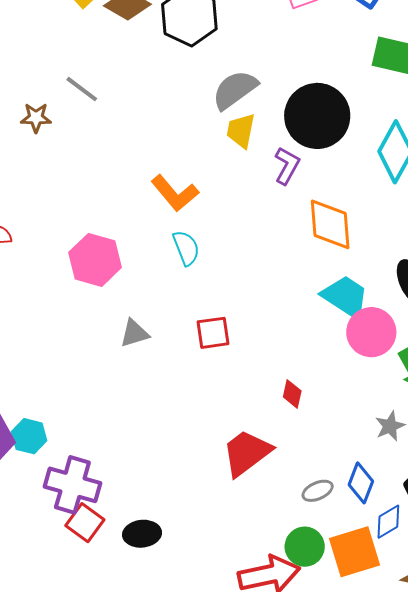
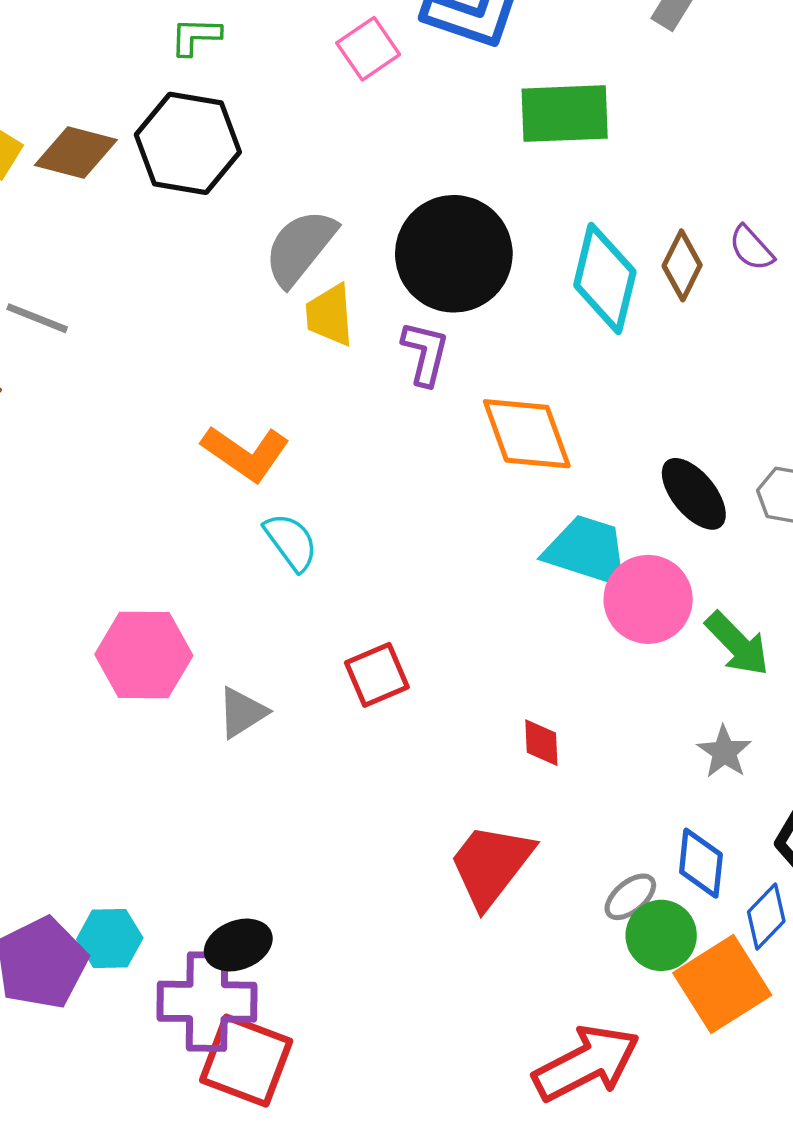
pink hexagon: (95, 260) -> (144, 655), moved
red square: (85, 523) -> (246, 1061), size x1.4
black ellipse: (142, 534) -> (238, 945), moved
green circle: (305, 547) -> (661, 935), moved

